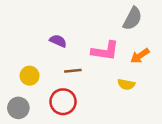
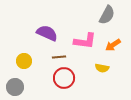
purple semicircle: (58, 41) -> (47, 33), size x1.5
red circle: (63, 102) -> (64, 78), moved

